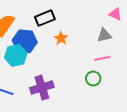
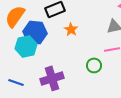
green circle: (93, 79) -> (94, 65), moved

